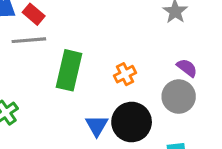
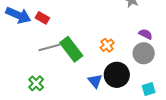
gray line: (29, 40) -> (49, 48), moved
green rectangle: (69, 70) -> (71, 49), turned -40

